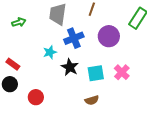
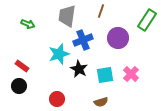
green arrow: (19, 22) -> (28, 24), turned 40
cyan star: (50, 52) -> (59, 54), size x1.5
red circle: (36, 97) -> (57, 99), moved

